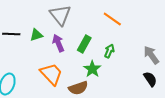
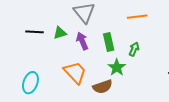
orange line: (112, 19) -> (137, 17), turned -42
green rectangle: (84, 44) -> (109, 42), turned -42

